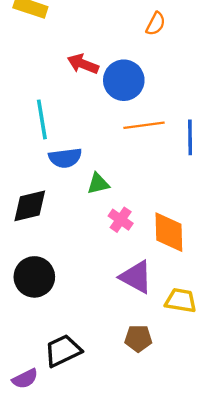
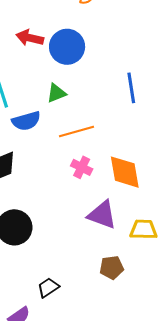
orange line: (144, 125) -> (77, 132), moved
green triangle: (98, 184) -> (56, 93), moved
black trapezoid: (63, 351) -> (48, 287), size x0.7

